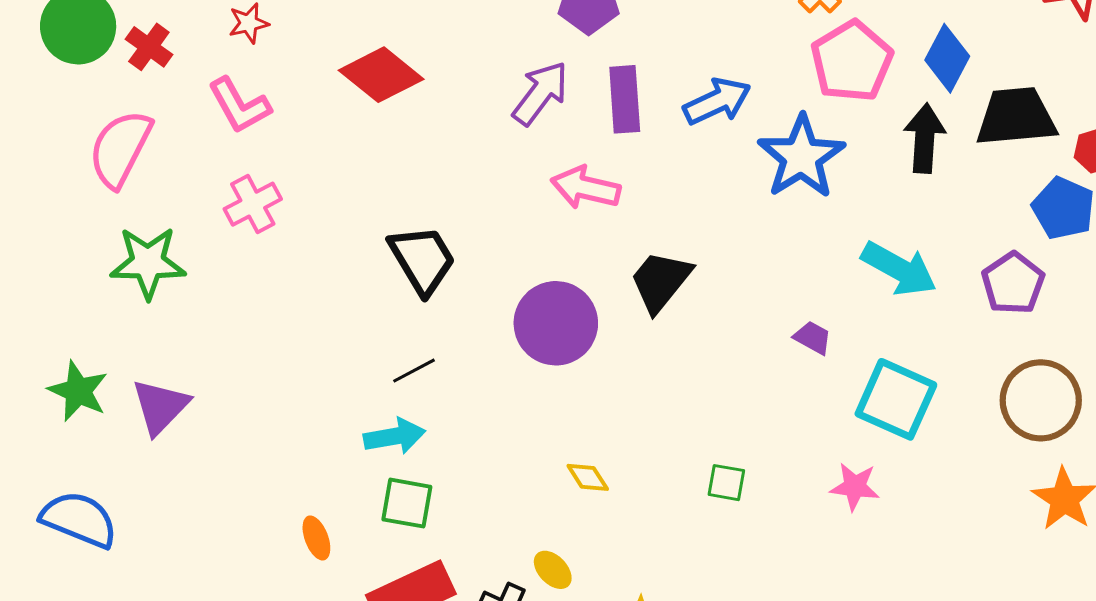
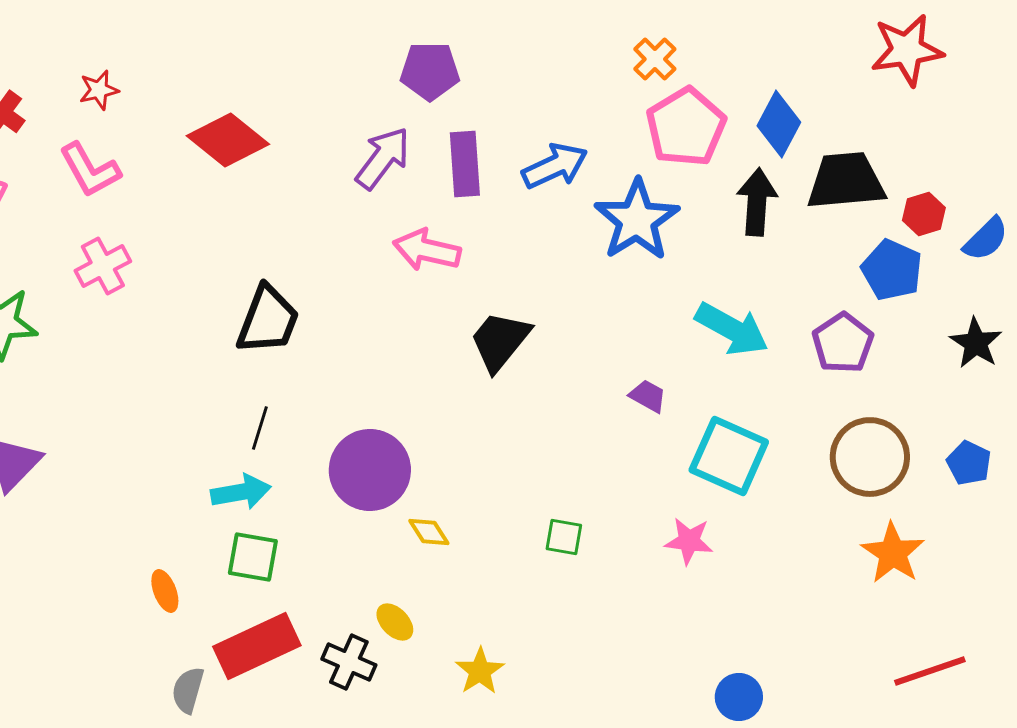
black trapezoid: (422, 260) -> (268, 320), turned 52
purple circle: (556, 323) -> (370, 470), moved
black line: (414, 371) -> (260, 428), turned -45

